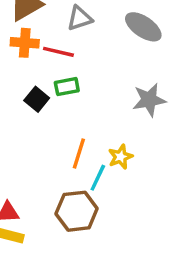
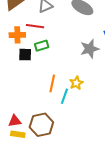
orange cross: (25, 43) -> (17, 35), moved
black square: (37, 99) -> (25, 55), turned -32
brown hexagon: (77, 211) -> (41, 125), moved

